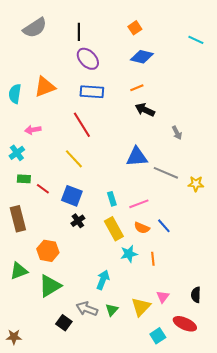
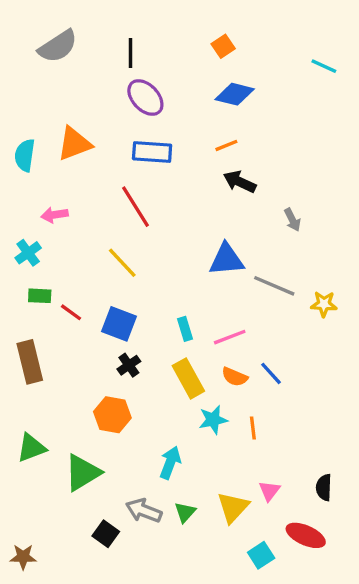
orange hexagon: (48, 251) -> (112, 415), moved

